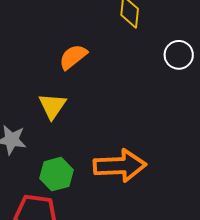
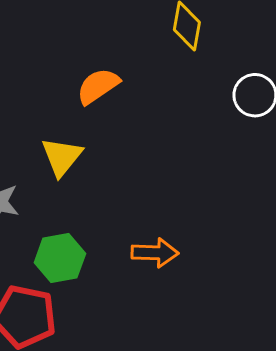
orange arrow: (120, 166) -> (155, 253), size x0.6

